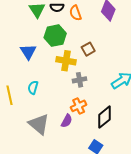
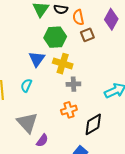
brown square: (88, 49) -> (87, 35), moved
blue triangle: (28, 52) -> (37, 59), moved
purple semicircle: (67, 121) -> (42, 140), moved

